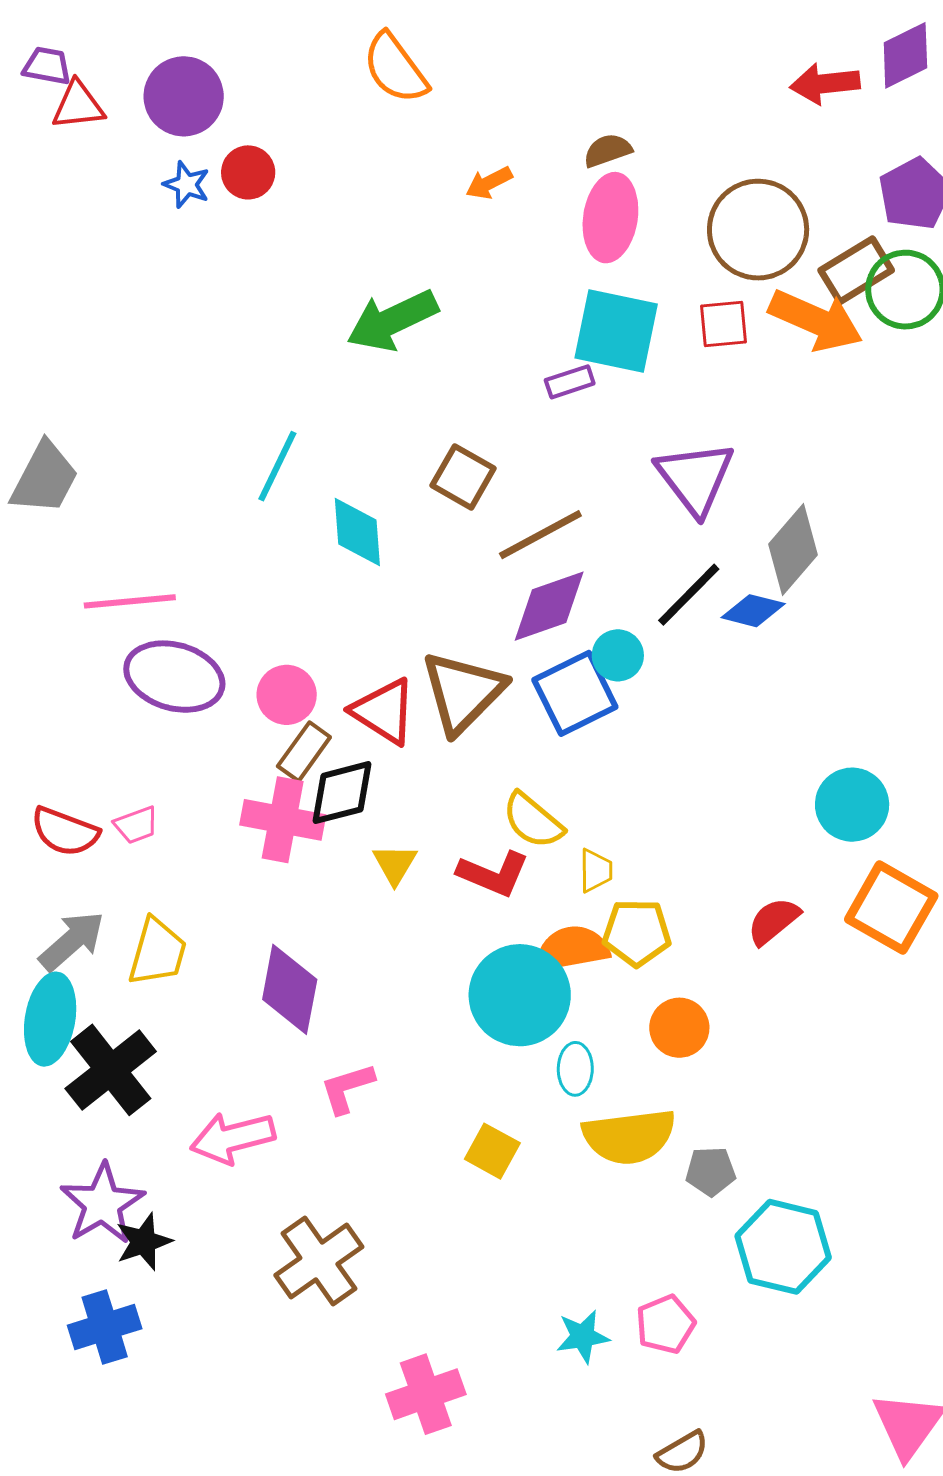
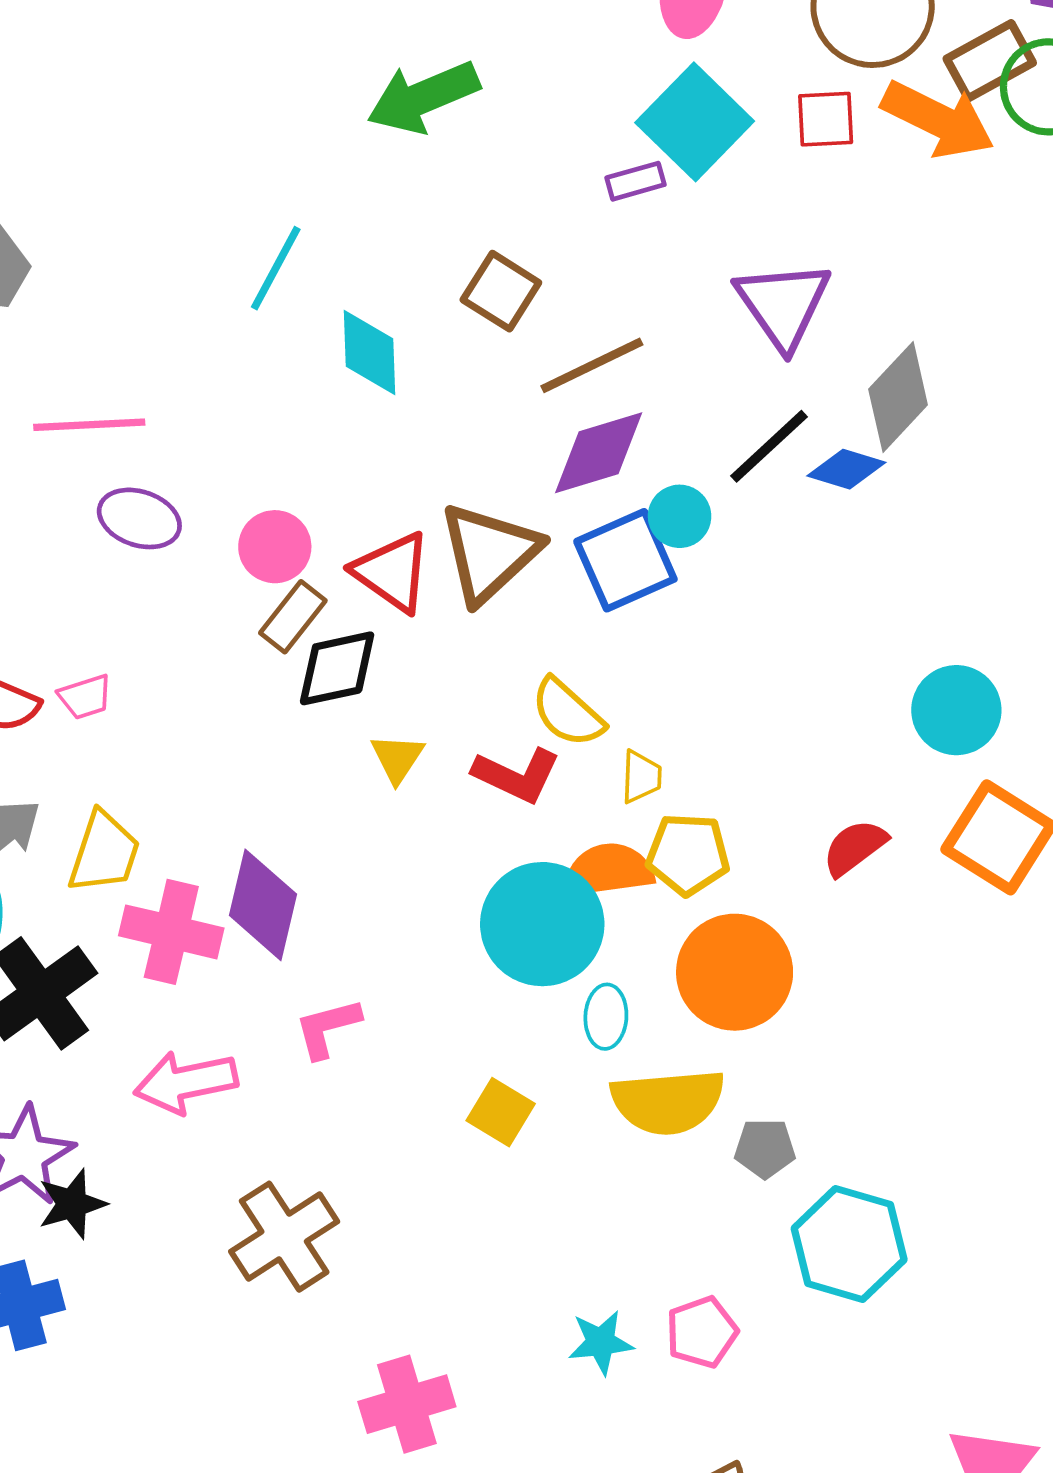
cyan square: (616, 331) -> (695, 122), turned 30
purple ellipse: (174, 677) -> (139, 518), size x0.7
pink cross: (283, 820) -> (171, 932), moved
orange circle: (679, 1028) -> (735, 972), size x1.6

